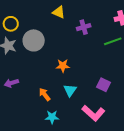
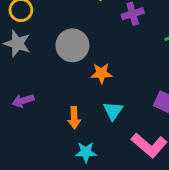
gray circle: (34, 40) -> (72, 45), moved
orange arrow: (45, 94) -> (74, 118), turned -144

